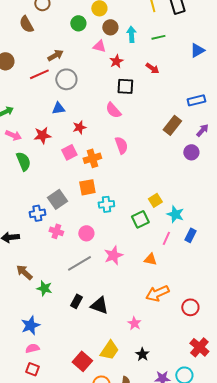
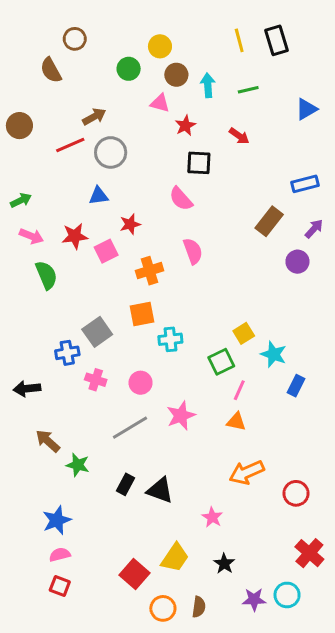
pink square: (69, 152) -> (106, 251), moved
pink line: (166, 238) -> (239, 390), moved

